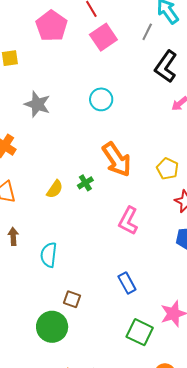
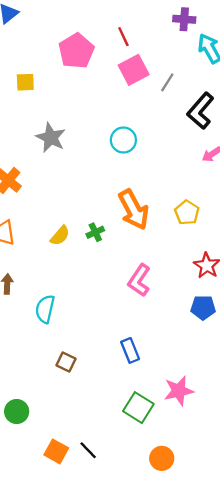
gray line: (147, 32) -> (167, 82), moved
yellow pentagon: (168, 169) -> (187, 213), moved
green circle: (52, 327) -> (17, 411), moved, size x0.7

